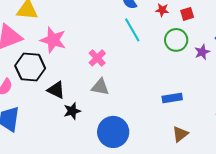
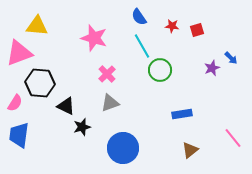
pink star: (53, 40) -> (94, 38), moved
green circle: (176, 40) -> (160, 70), moved
gray triangle: (100, 87) -> (110, 103), turned -30

